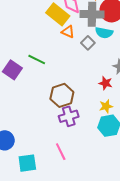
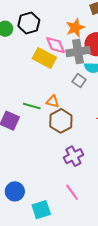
orange triangle: (68, 32) -> (52, 102), moved
brown hexagon: (62, 95) -> (61, 121), moved

